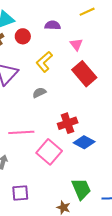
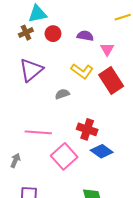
purple semicircle: (53, 25) -> (85, 36), moved
yellow L-shape: (44, 62) -> (82, 71), moved, turned -110
red cross: (68, 123) -> (87, 129), turned 30

